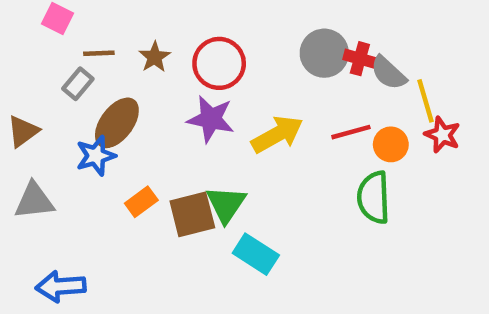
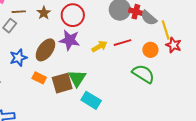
brown ellipse: (117, 123) -> (45, 50), moved
red line: (351, 132) -> (123, 43), moved
yellow arrow: (277, 134) -> (99, 46), size x0.7
green semicircle: (374, 197) -> (143, 74), turned 125
orange rectangle: (141, 202) -> (39, 78), turned 64

